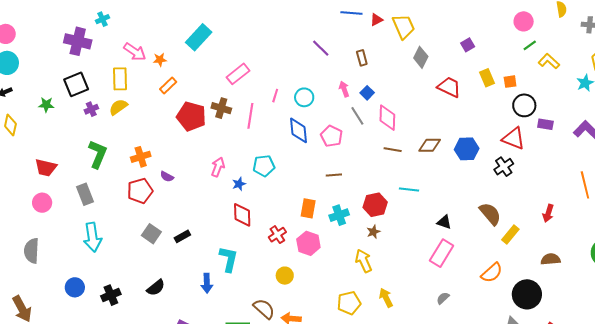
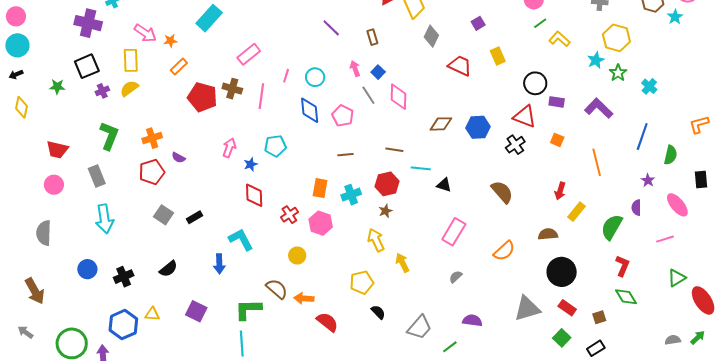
orange square: (510, 82) -> (557, 140), moved, turned 32
brown line: (393, 150) -> (394, 150), moved
black triangle: (444, 222) -> (444, 185), moved
yellow rectangle: (510, 235) -> (576, 212), moved
cyan L-shape: (229, 259) -> (241, 239), turned -40
brown semicircle: (551, 259) -> (548, 234), moved
black circle: (527, 294) -> (562, 272), moved
yellow arrow: (386, 298) -> (402, 263), moved

